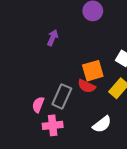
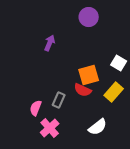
gray rectangle: (62, 96) -> (59, 100), size x0.7
pink cross: (53, 125) -> (50, 128), turned -36

